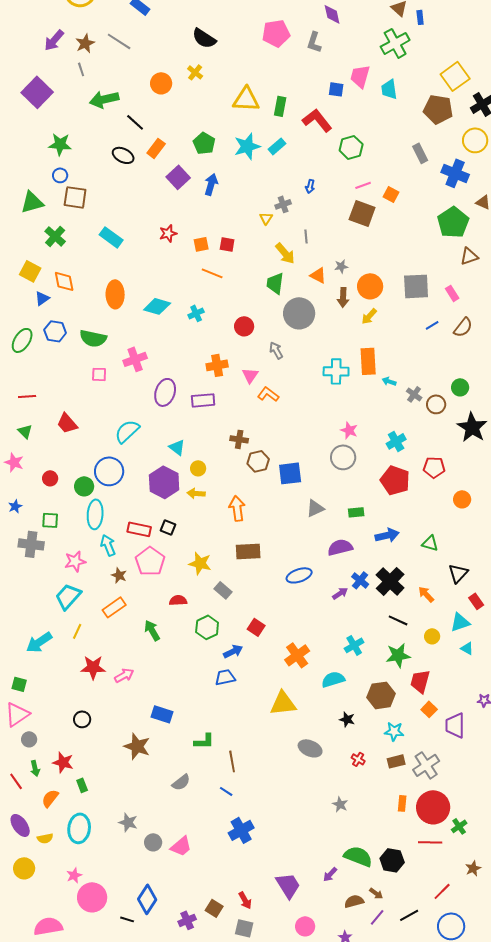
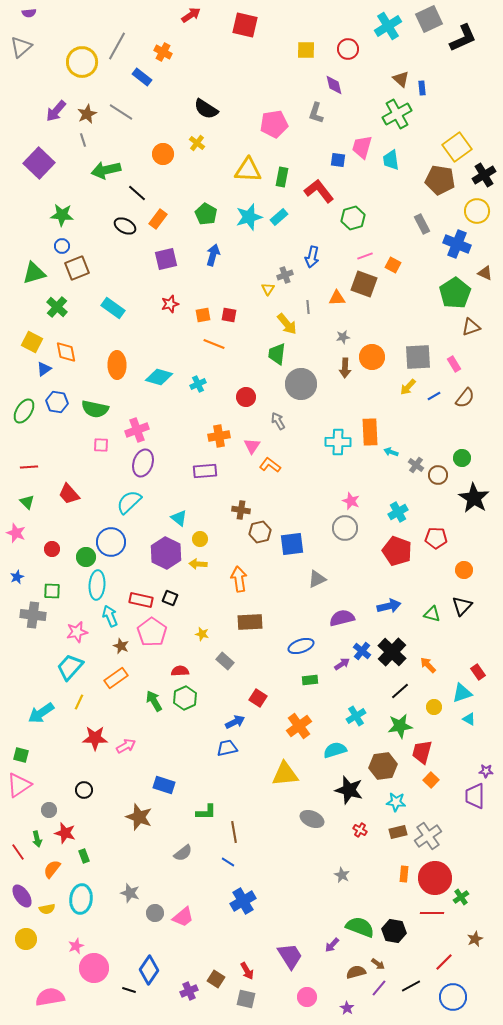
pink pentagon: (276, 33) -> (274, 124), moved
purple square: (178, 177) -> (166, 259), moved, turned 30
blue arrow: (310, 186) -> (312, 257), size x1.5
brown square: (75, 197) -> (77, 268), turned -30
orange triangle: (318, 275) -> (337, 298), moved, turned -30
yellow arrow: (369, 316) -> (408, 387), moved
purple ellipse: (165, 392) -> (143, 463), moved
green rectangle: (356, 512) -> (310, 680), moved
yellow star: (200, 563) -> (202, 634), size x0.6
black triangle: (458, 573) -> (462, 606), moved
black line: (398, 620) -> (400, 691), turned -66
green hexagon: (207, 627) -> (185, 698), moved
black star: (347, 719) -> (349, 790), size x1.8
purple trapezoid: (455, 725) -> (475, 796), moved
gray circle: (29, 739) -> (49, 810), moved

